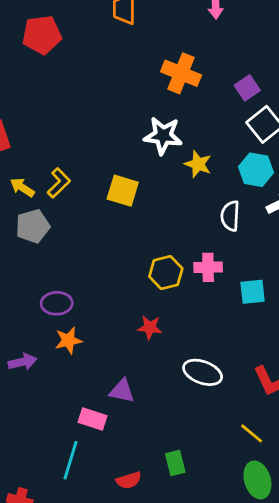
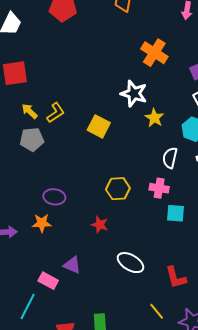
pink cross: (208, 267) -> (159, 188), moved
purple ellipse: (57, 303) -> (54, 197), moved

